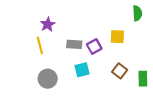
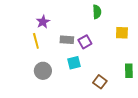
green semicircle: (137, 13) -> (97, 12), moved
yellow square: (117, 37) -> (122, 33), moved
brown square: (120, 71) -> (100, 82), moved

